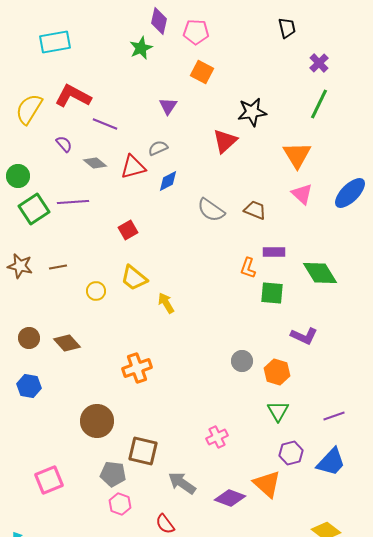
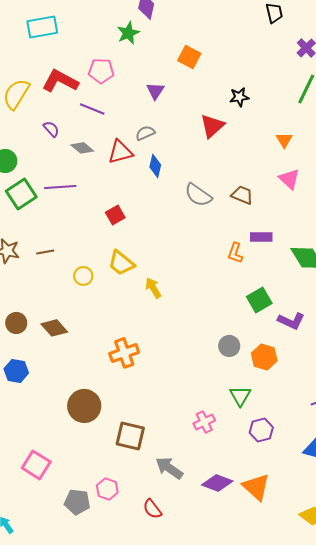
pink pentagon: (196, 32) -> (101, 71), moved
black star: (252, 112) -> (239, 97), size x0.7
orange triangle: (297, 155) -> (284, 140), size x0.6
blue diamond: (168, 181) -> (155, 166), turned -50
green square: (272, 293) -> (259, 300), moved, turned -35
green triangle: (278, 411) -> (240, 396), moved
purple hexagon: (291, 453) -> (261, 430), moved
gray pentagon: (113, 474) -> (77, 502), moved
pink square: (49, 480) -> (36, 465), turned -36
orange triangle: (267, 484) -> (256, 487), moved

